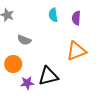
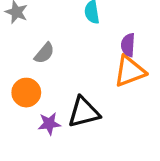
purple semicircle: (76, 18) -> (128, 45), moved
gray semicircle: (24, 40) -> (44, 53), turned -72

